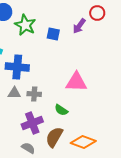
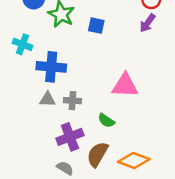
purple arrow: (79, 26) -> (147, 23), moved

